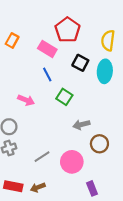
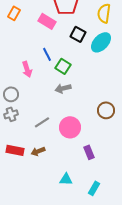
cyan ellipse: (105, 71) -> (101, 42), turned 40
blue line: (47, 75) -> (47, 54), moved
pink arrow: (26, 100) -> (27, 69), turned 49
gray arrow: (81, 125) -> (63, 88), moved
brown circle: (99, 144) -> (106, 110), moved

